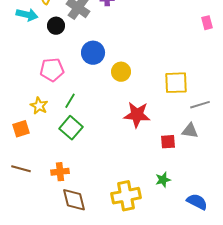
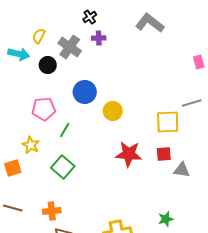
green line: (70, 101) -> (65, 130), moved
gray line: (200, 105) -> (192, 103), moved
red square: (168, 142) -> (164, 154), moved
green star: (163, 180) -> (166, 219), moved

